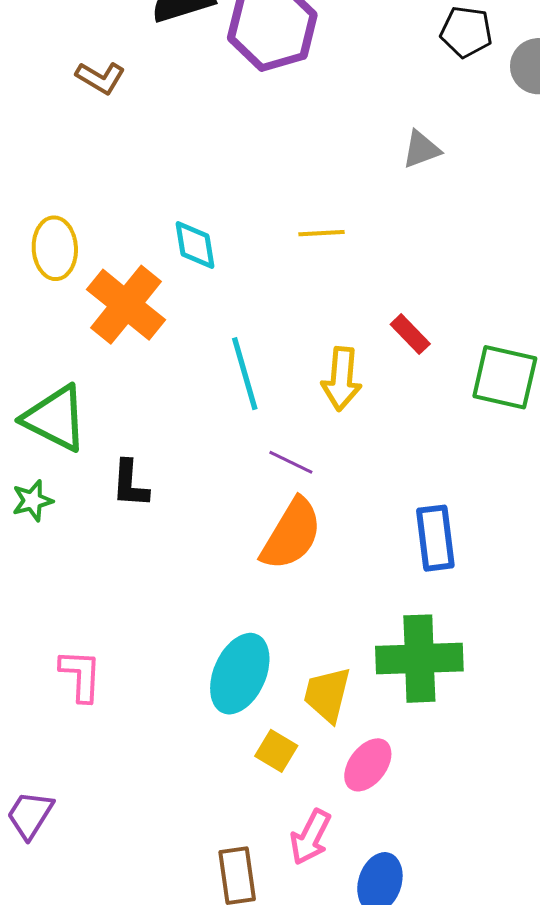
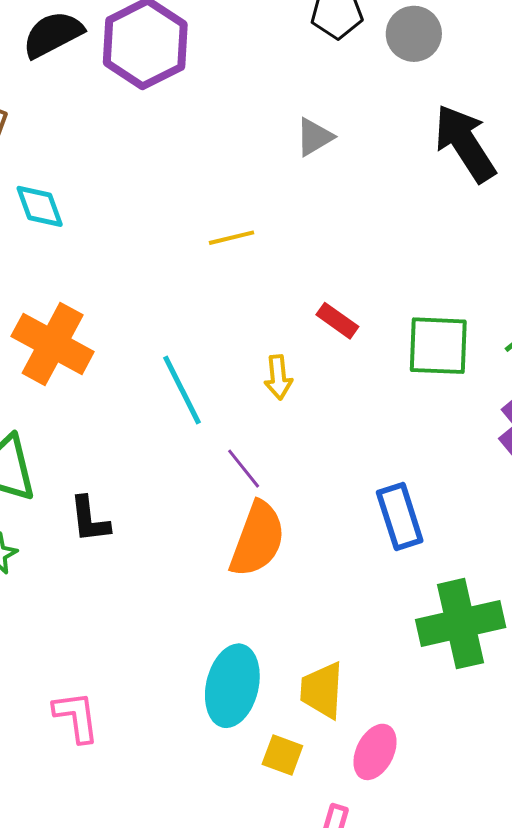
cyan diamond: (195, 245) -> (40, 206), moved
yellow arrow: (342, 379) -> (278, 377), size x0.7
purple line: (291, 462) -> (244, 469), turned 36
green cross: (419, 659) -> (461, 624), moved

